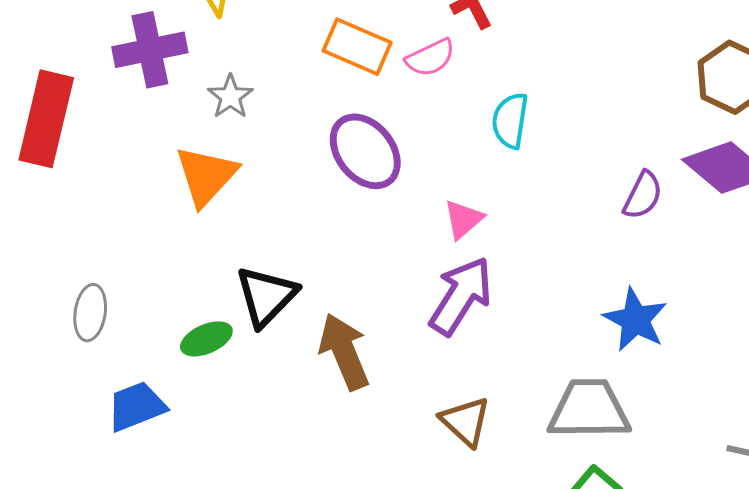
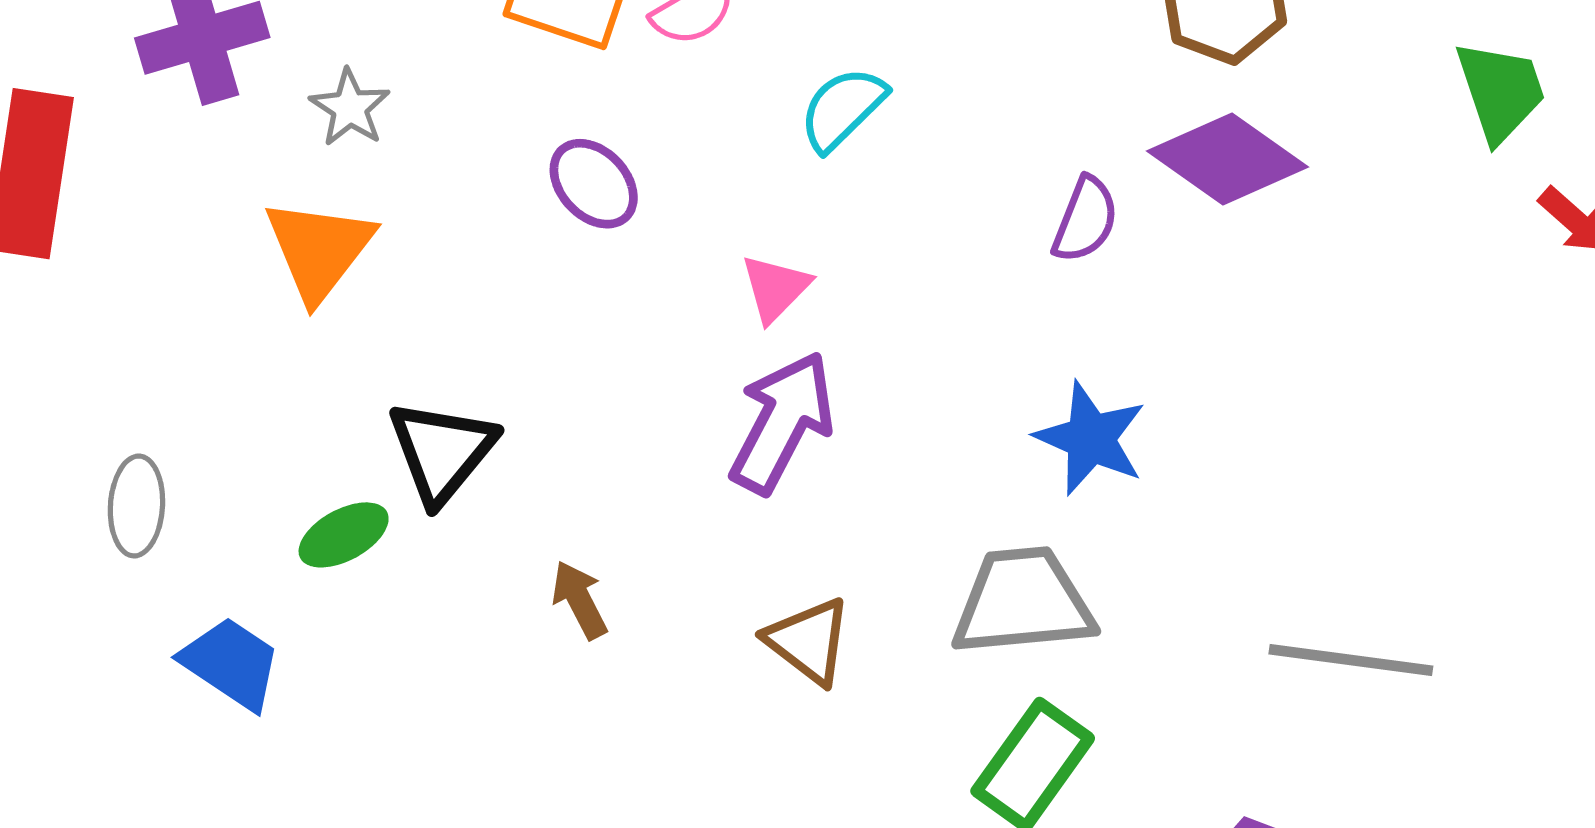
cyan semicircle: (510, 121) -> (843, 109), turned 42
purple ellipse: (365, 151) -> (594, 184), size x0.7
brown arrow: (344, 352) -> (580, 600), moved, size x0.6
blue trapezoid: (136, 406) -> (231, 663), turned 60

